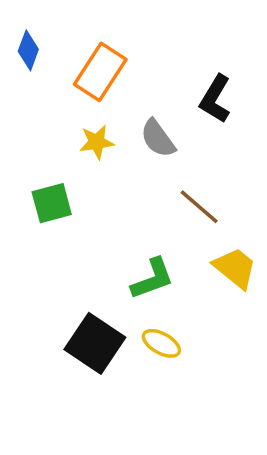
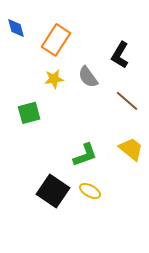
blue diamond: (28, 50) -> (16, 28), turned -35
brown line: (199, 207) -> (127, 101), moved

